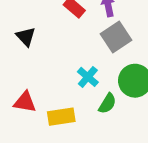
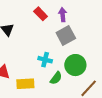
cyan cross: (88, 77) -> (45, 60), turned -32

